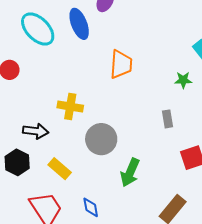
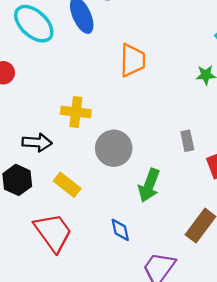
gray rectangle: (168, 119) -> (187, 141), moved
blue diamond: (91, 207) -> (120, 230), moved

